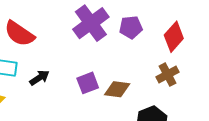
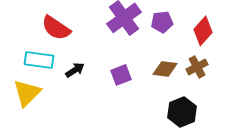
brown diamond: (117, 89) -> (165, 69), moved

